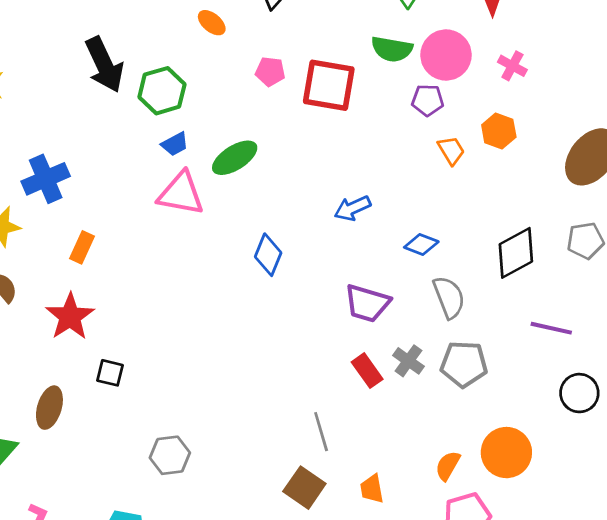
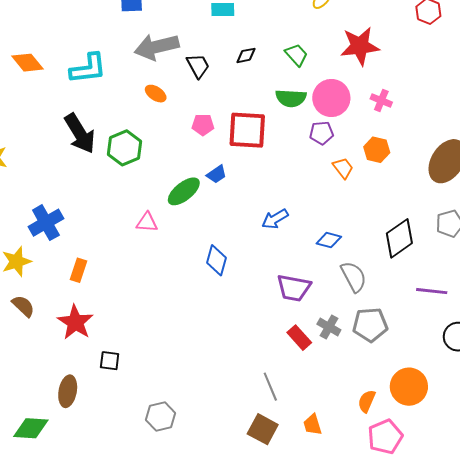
blue trapezoid: (175, 144) -> (217, 174), moved
pink triangle: (181, 194) -> (147, 222), size x0.6

